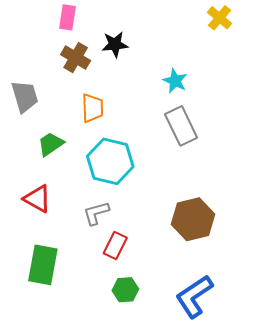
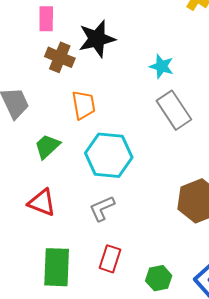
black star: (115, 44) -> (97, 39), size x1.4
red rectangle: (115, 246) -> (110, 259), moved
green hexagon: (125, 290) -> (159, 278), moved

